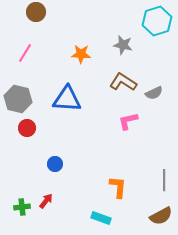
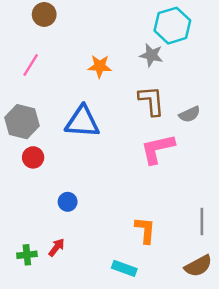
cyan hexagon: (157, 21) -> (172, 26), moved
brown L-shape: (123, 82) -> (151, 101), turned 52
pink L-shape: (128, 121) -> (158, 149), size x1.4

